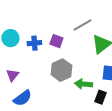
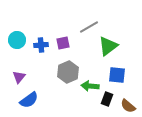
purple square: (56, 41) -> (63, 43), turned -32

